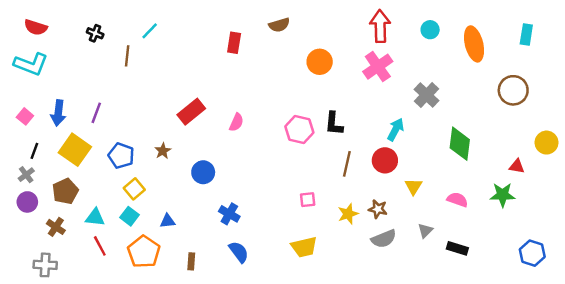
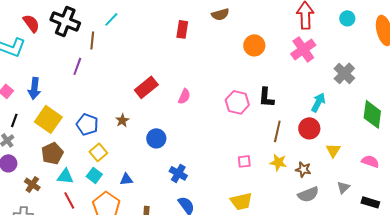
red semicircle: (36, 27) -> (31, 23), moved, turned -144
black cross: (95, 33) -> (65, 21), size x2.0
purple line: (96, 113) -> (77, 66), moved
brown pentagon: (65, 191) -> (52, 153), moved
yellow star: (348, 214) -> (278, 162), moved, turned 30

